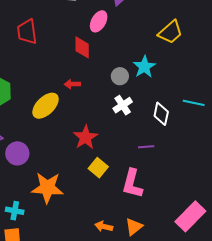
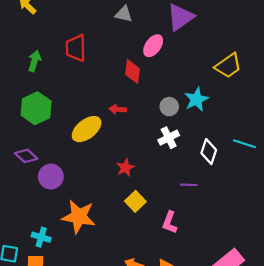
red star: (85, 137) -> (125, 168), size x0.7
pink L-shape: (132, 184) -> (170, 222), size x0.7

